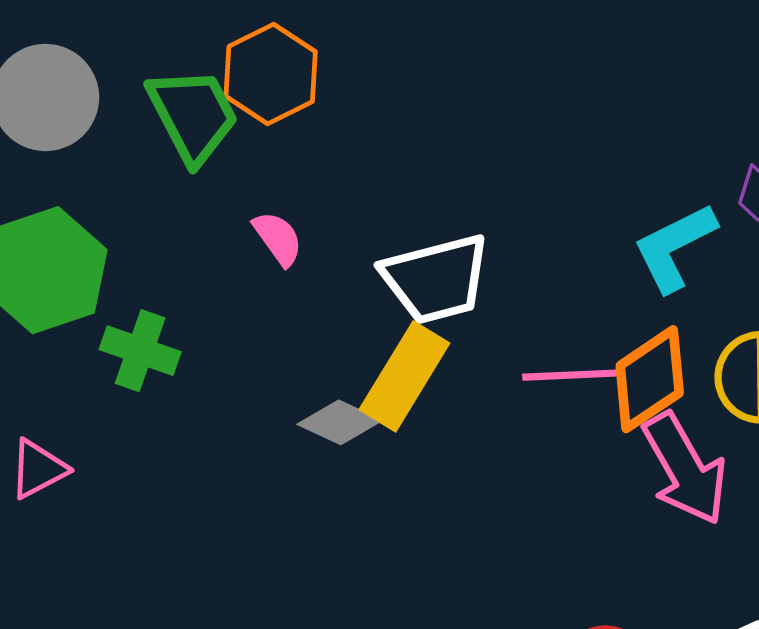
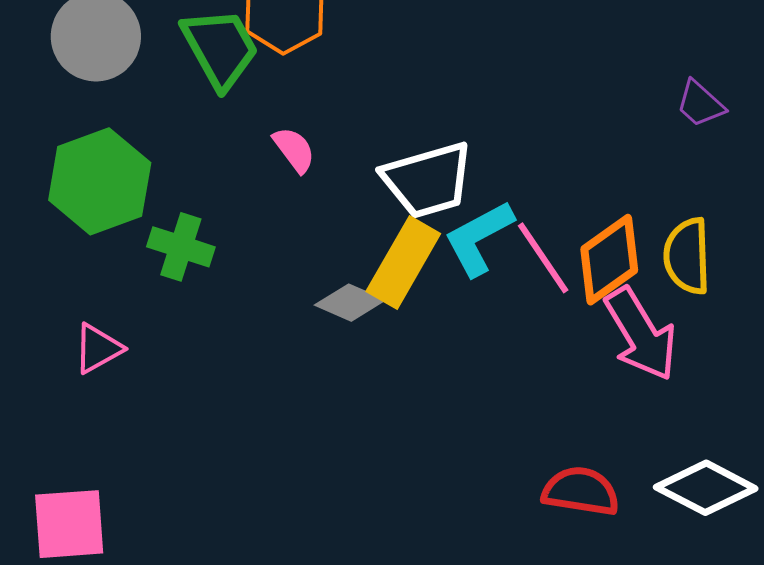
cyan L-shape: (674, 247) -> (479, 238), moved
pink line: (571, 375) -> (543, 258), turned 60

